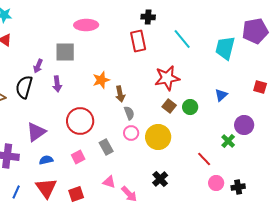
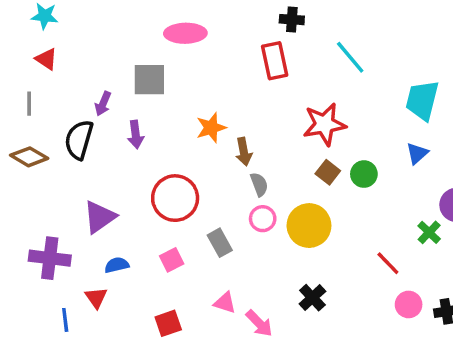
cyan trapezoid: (225, 48) -> (422, 100), moved
red triangle: (46, 188) -> (96, 298), moved, size x0.6
blue line: (16, 192) -> (65, 320), turned -32

